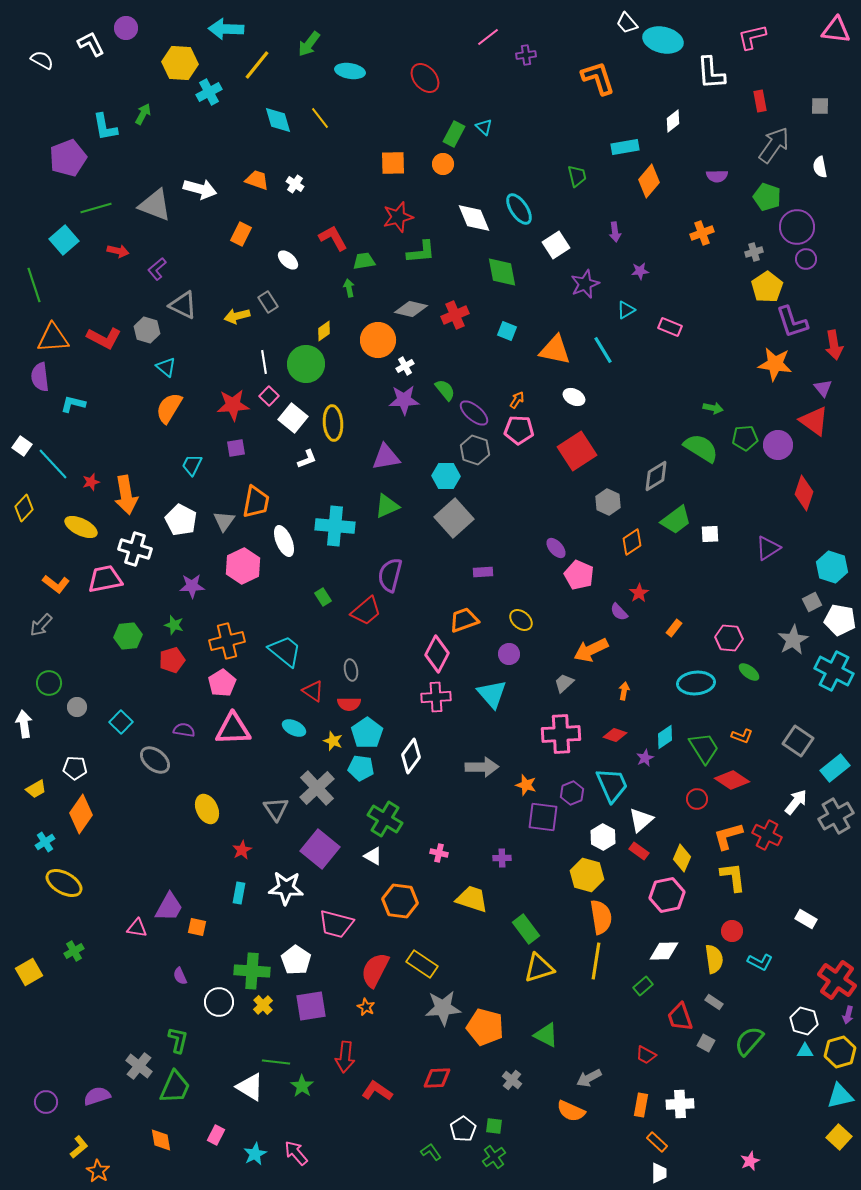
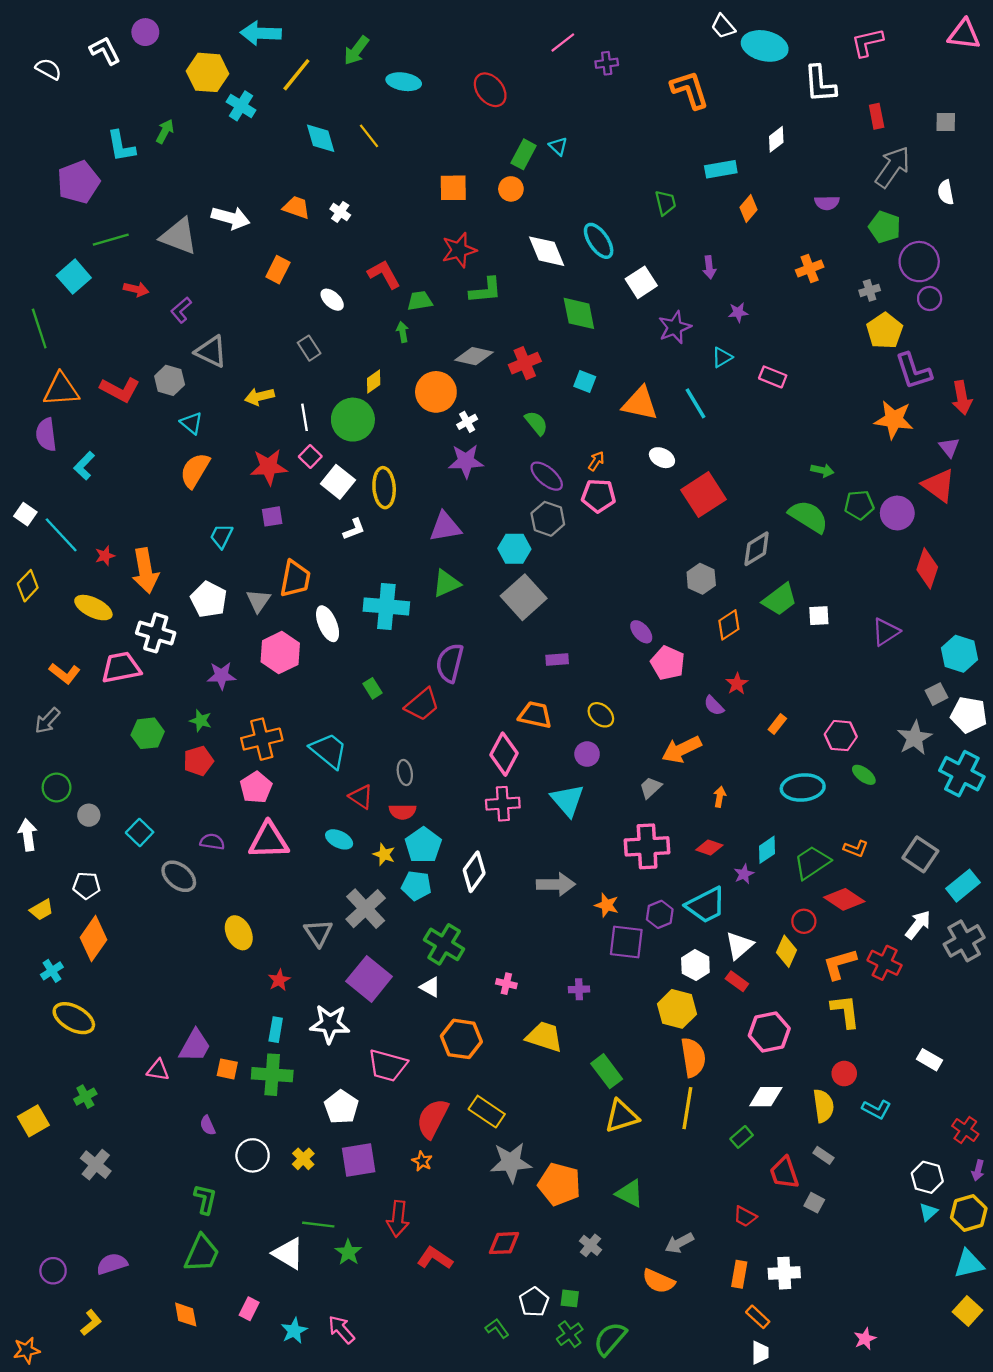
cyan cross: (209, 92) -> (241, 106), turned -30
orange diamond: (649, 181) -> (748, 209), size x0.7
yellow arrow: (237, 316) -> (259, 397), moved
green semicircle: (445, 390) -> (536, 423), moved
cyan L-shape: (73, 404) -> (84, 466), turned -60
red square: (577, 451) -> (704, 495), moved
orange trapezoid: (464, 620) -> (535, 715), turned 32
green trapezoid: (704, 748) -> (812, 862), turned -92
cyan trapezoid: (612, 785) -> (706, 905), turned 87
yellow diamond: (682, 858) -> (787, 951), moved
green cross: (252, 971) -> (272, 1075), moved
red cross: (837, 980) -> (965, 1130), size x0.6
green semicircle: (749, 1041) -> (610, 1339), moved
cyan triangle: (805, 1051) -> (928, 1212), turned -42
gray cross: (139, 1066) -> (96, 1165), moved
orange star: (98, 1171) -> (27, 1350), moved, turned 30

